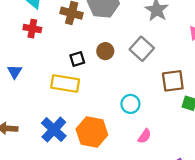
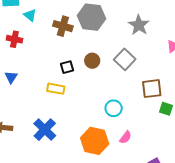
red cross: (32, 29) -> (14, 39), moved
yellow rectangle: (65, 83) -> (56, 89), size x0.7
orange hexagon: (92, 132) -> (95, 141), moved

